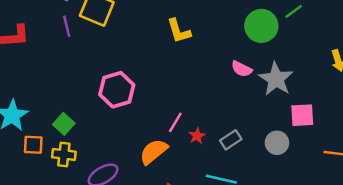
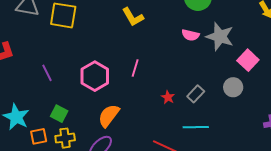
purple line: (67, 26) -> (47, 73), moved
pink square: (302, 115) -> (248, 60), turned -30
pink line: (175, 122) -> (135, 68), moved
orange semicircle: (154, 152) -> (109, 116), moved

